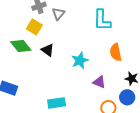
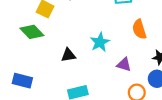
black triangle: (48, 50) -> (68, 55), moved, turned -40

